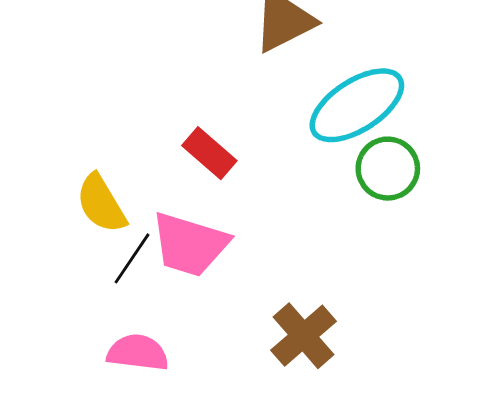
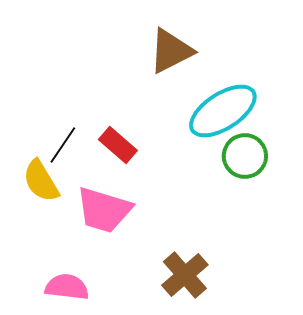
black line: (132, 258) -> (63, 145), moved

